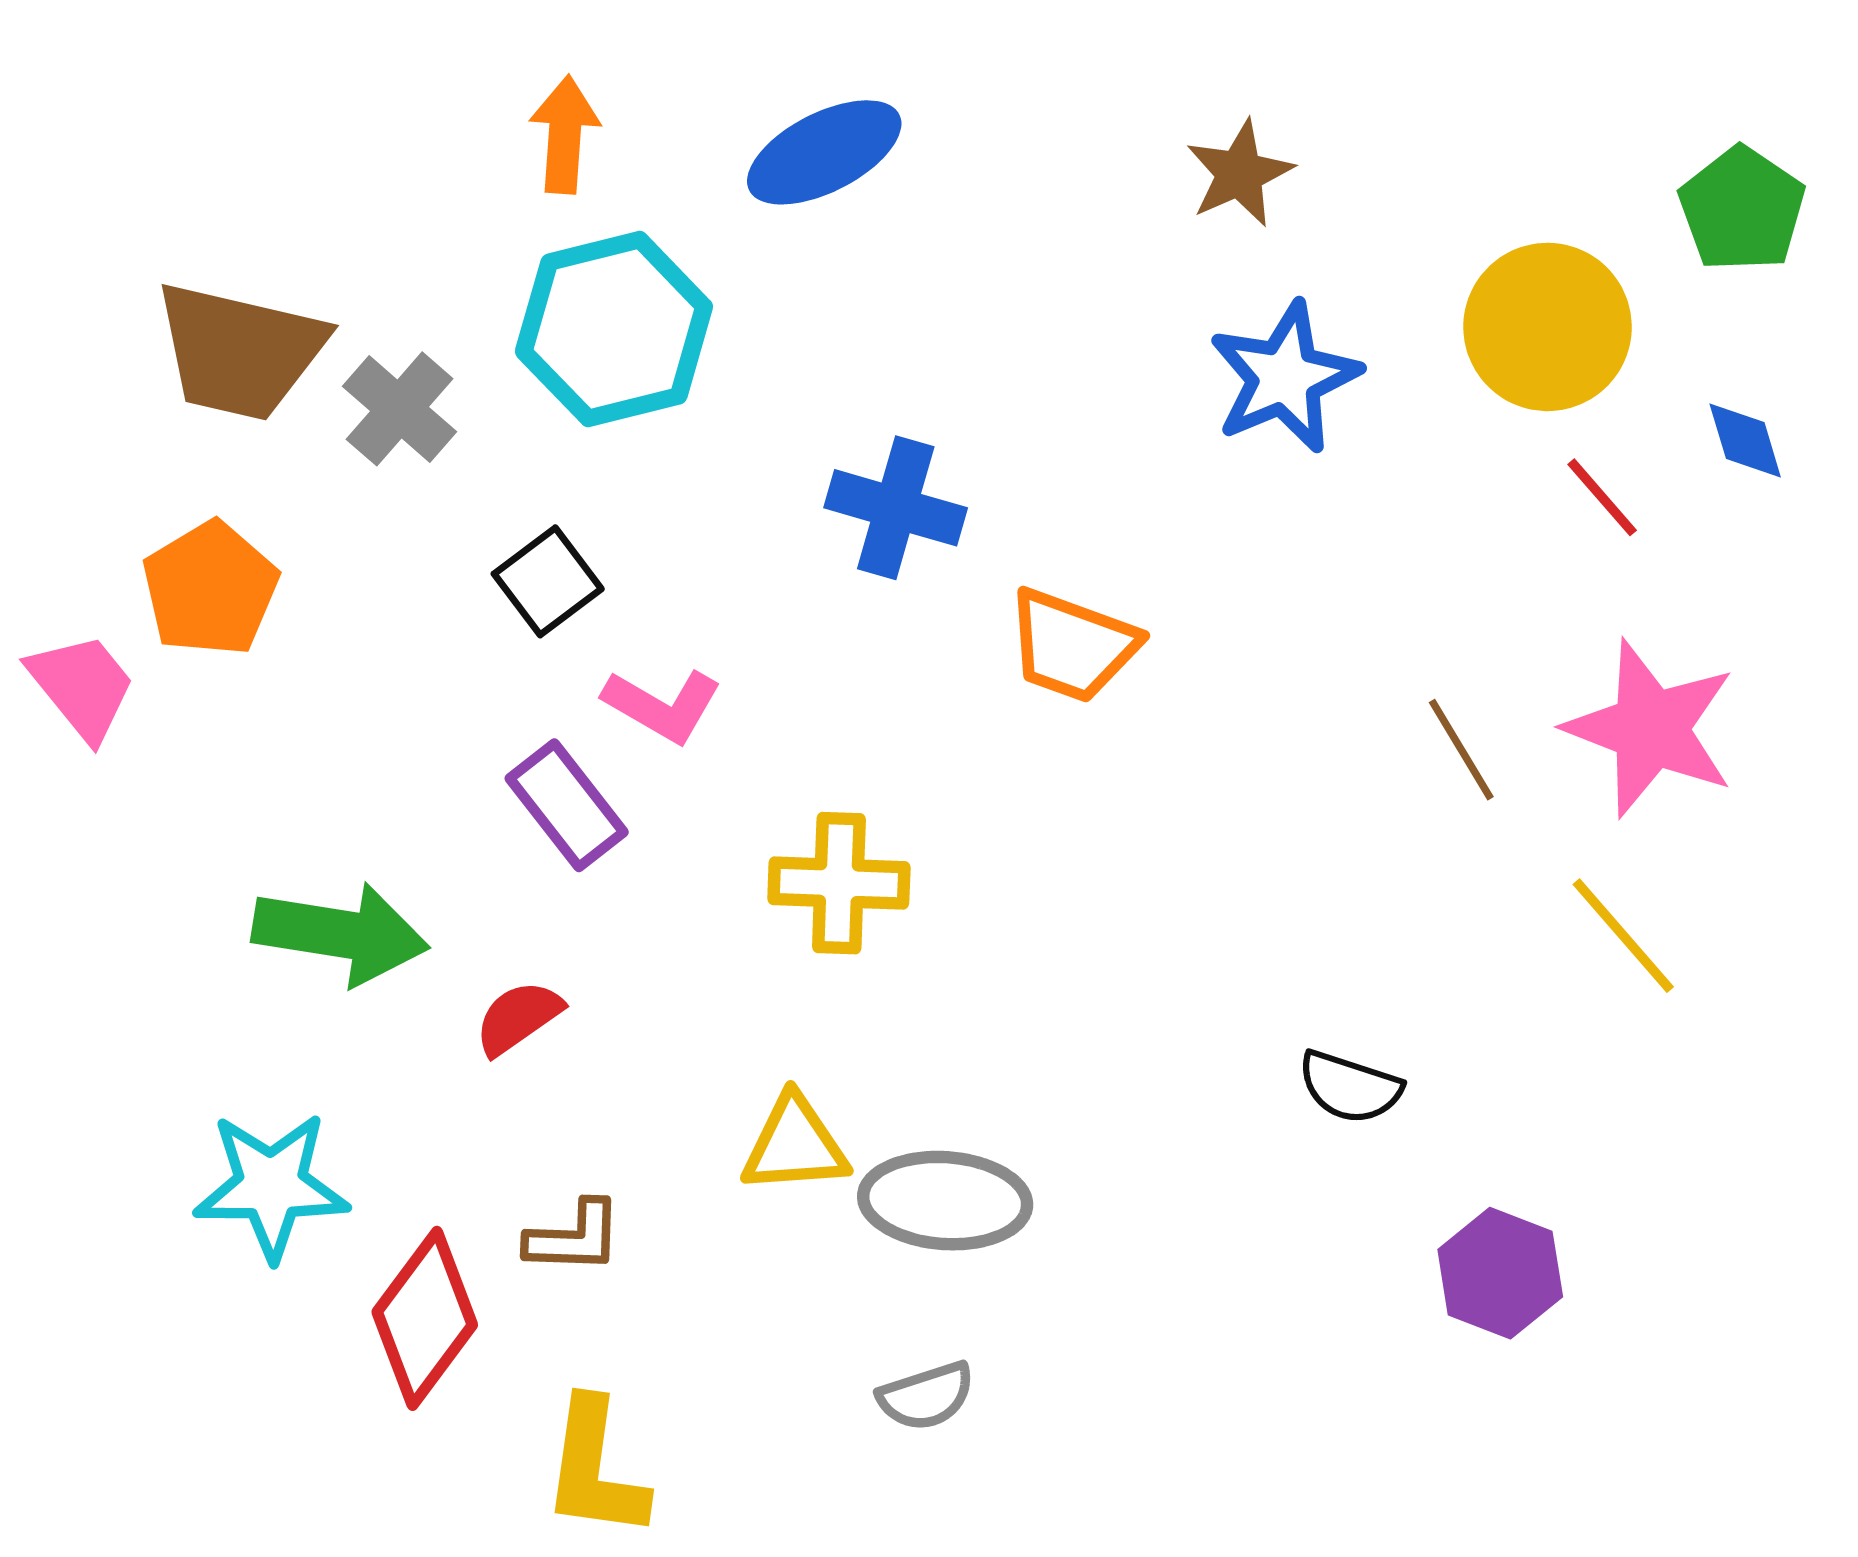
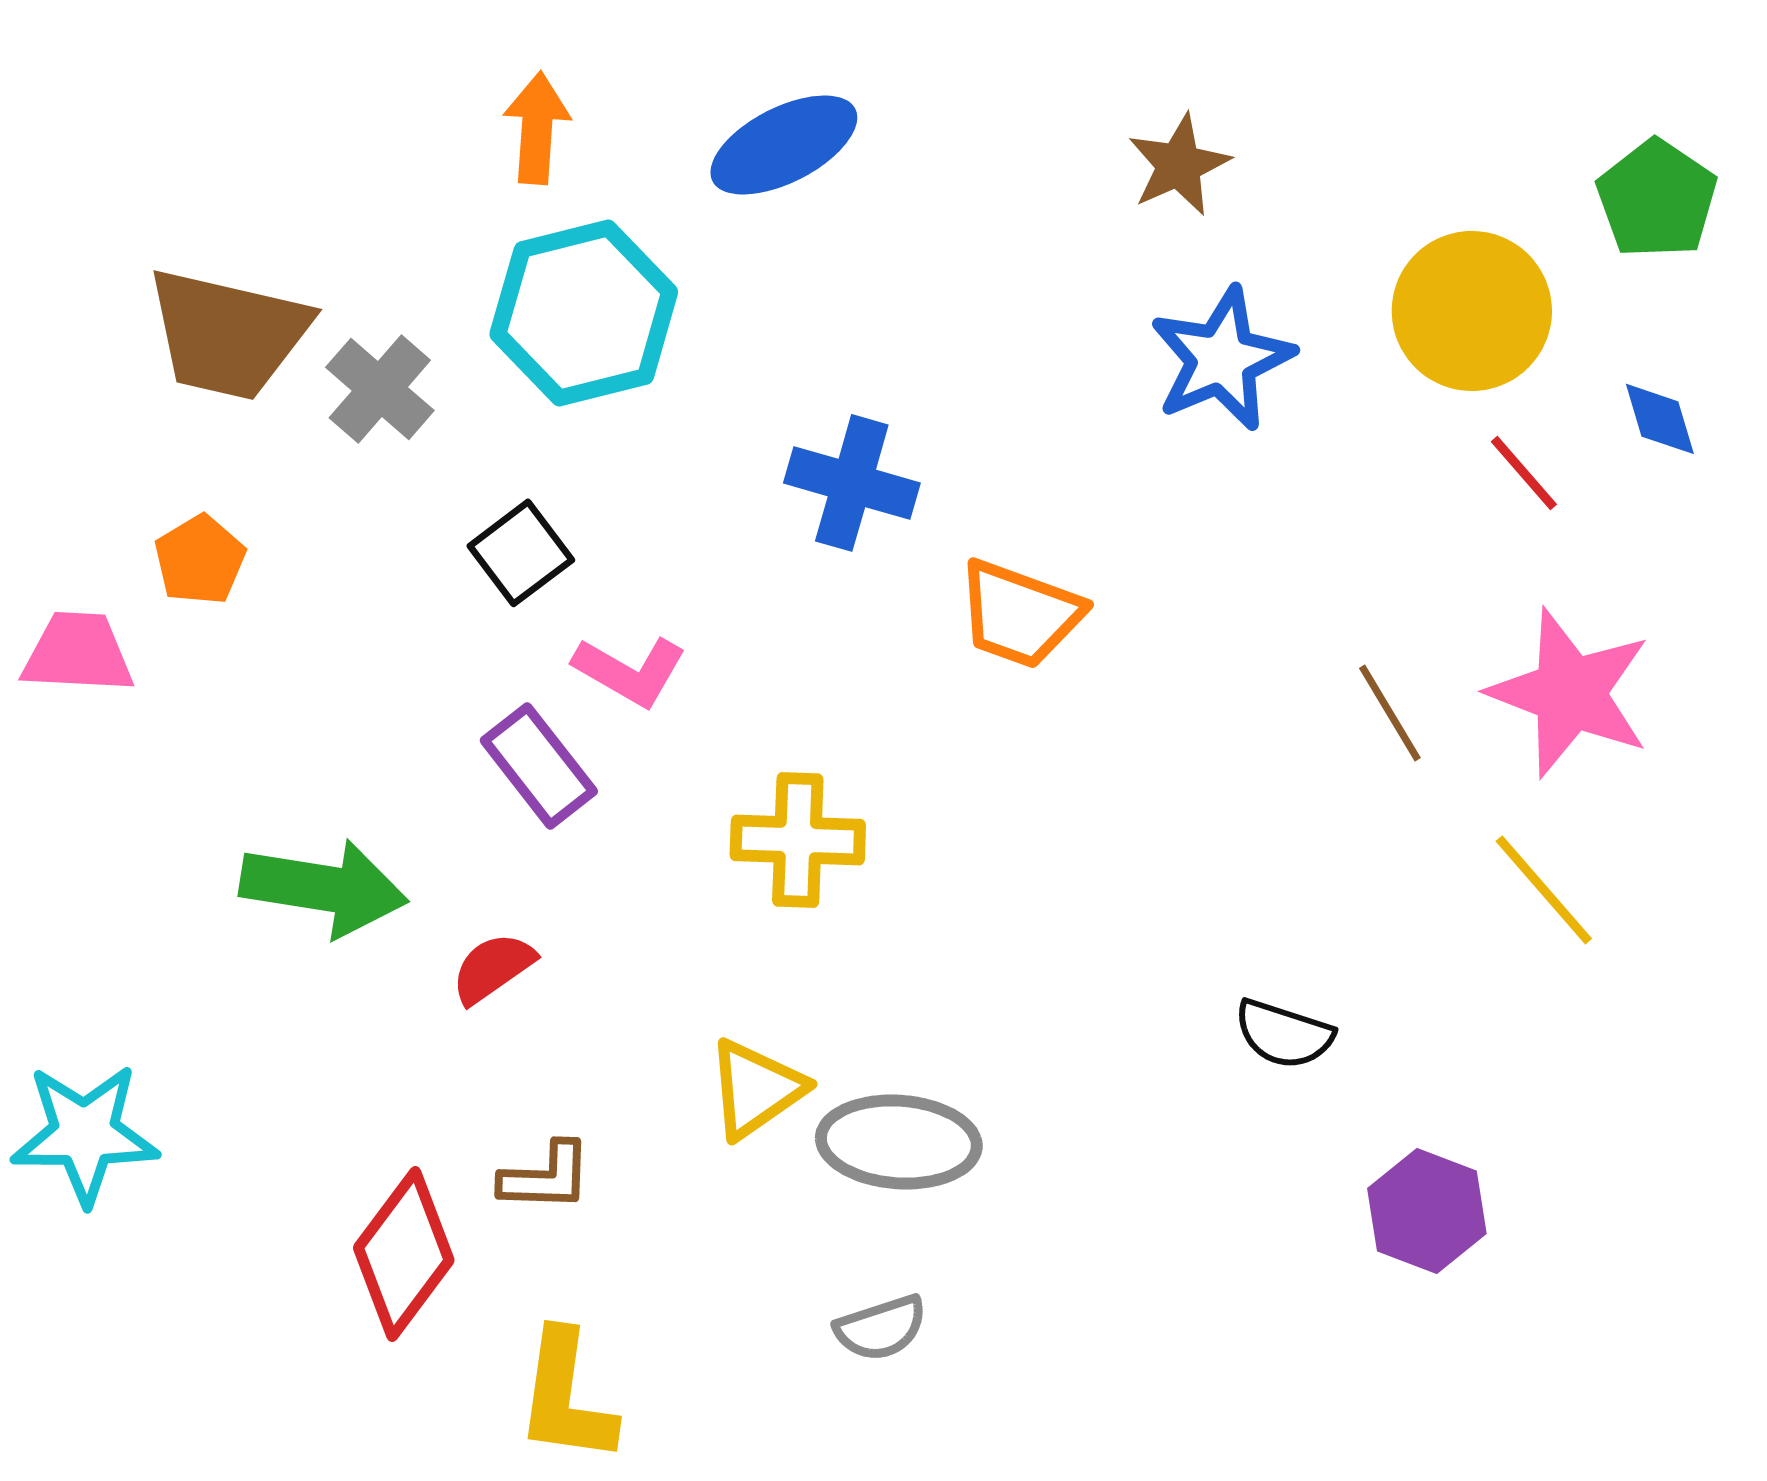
orange pentagon: (210, 589) -> (200, 560), size x0.7
pink trapezoid: (82, 687) -> (78, 653), turned -48
yellow triangle: (795, 1145) -> (756, 1089), turned -31
cyan star: (271, 1186) -> (85, 1134), moved

